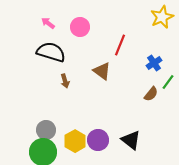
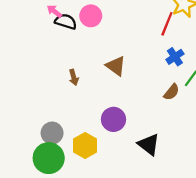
red line: (120, 45) -> (167, 24), moved
black semicircle: (51, 52) -> (66, 22), moved, size x0.7
purple circle: (98, 140) -> (113, 119), moved

